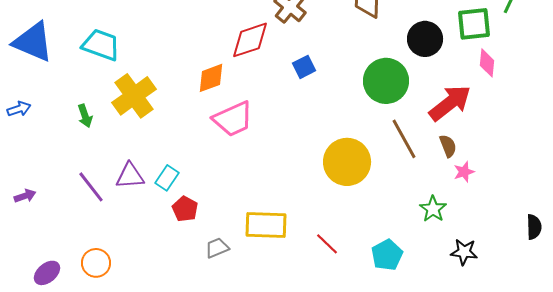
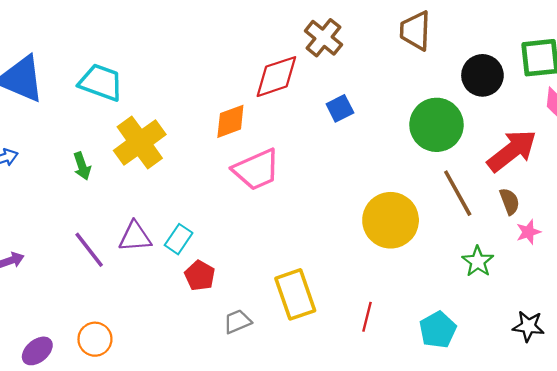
green star: (433, 209) -> (478, 261), moved
yellow rectangle: (266, 225) -> (295, 294), turned 69
red line: (327, 244) -> (367, 317), turned 60

